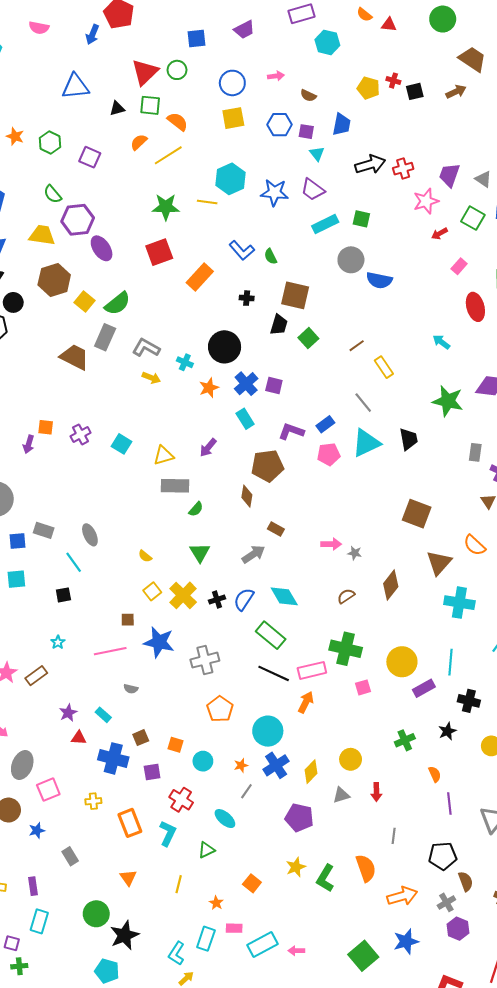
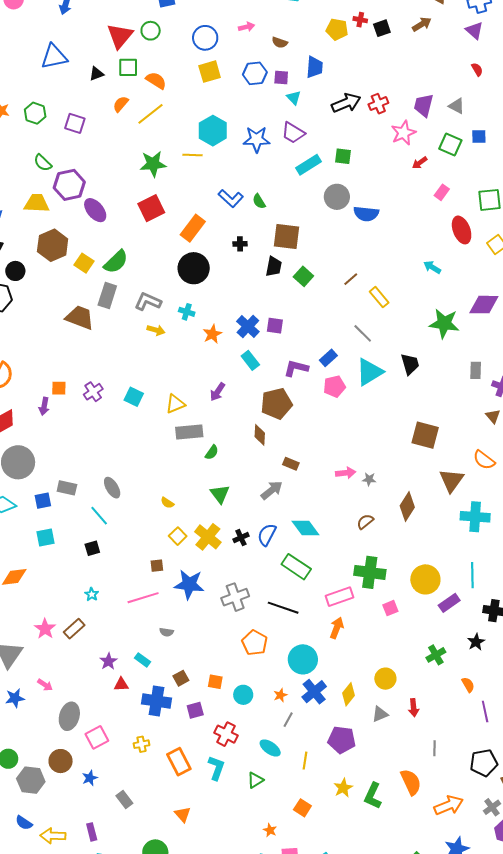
black circle: (225, 347) -> (194, 268), moved
black line: (274, 673) -> (283, 608), moved
yellow line: (179, 884) -> (305, 761), moved

